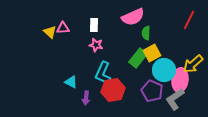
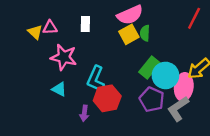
pink star: (96, 45) -> (64, 57), moved, size x1.6
yellow square: (152, 53) -> (129, 34), moved
green rectangle: (138, 58) -> (149, 67), moved
purple arrow: (86, 98) -> (84, 113), moved

